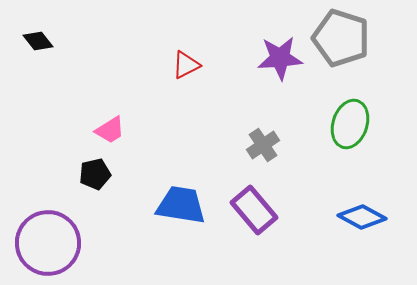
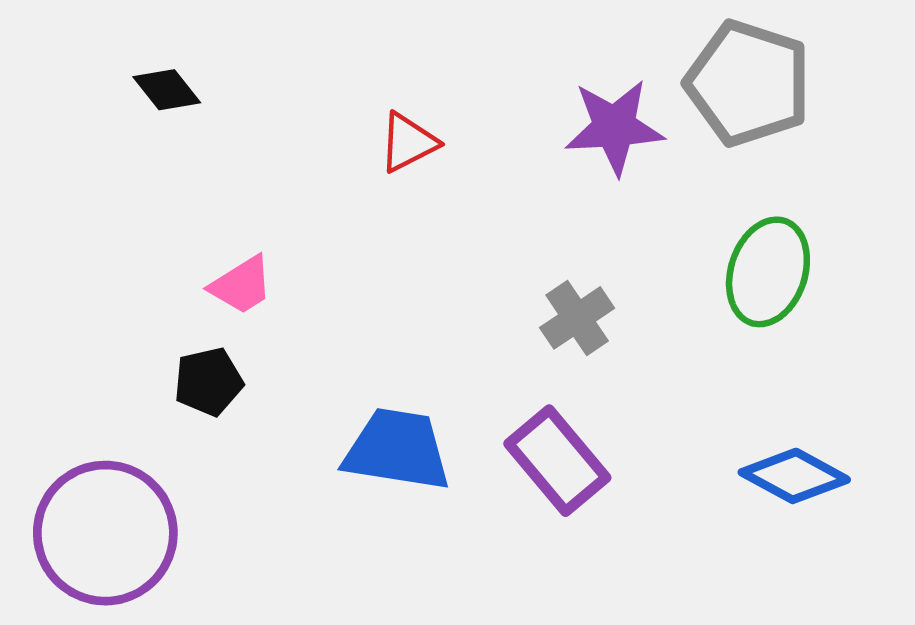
black diamond: (38, 41) -> (167, 90), moved

